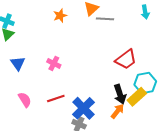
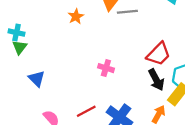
pink cross: (54, 63) -> (106, 68), moved
black arrow: (120, 94) -> (156, 80), moved

